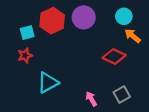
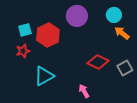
red hexagon: (52, 21) -> (48, 35), moved
red diamond: (114, 56) -> (98, 62), moved
gray square: (122, 95) -> (125, 68), moved

